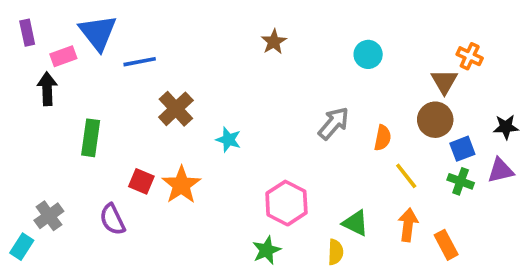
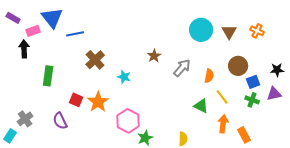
purple rectangle: (27, 33) -> (13, 18), turned -48
brown star: (274, 42) -> (154, 56), moved
cyan circle: (368, 54) -> (201, 30), size x1.5
brown triangle: (444, 82) -> (229, 32), moved
pink hexagon: (286, 203) -> (128, 121), moved
green triangle: (355, 223) -> (201, 106), moved

